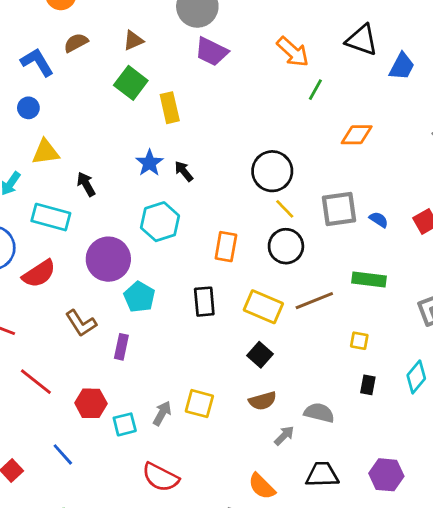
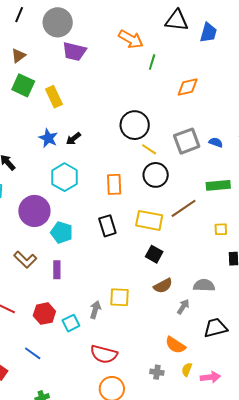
black arrow: (184, 171) -> (73, 139), turned -77

